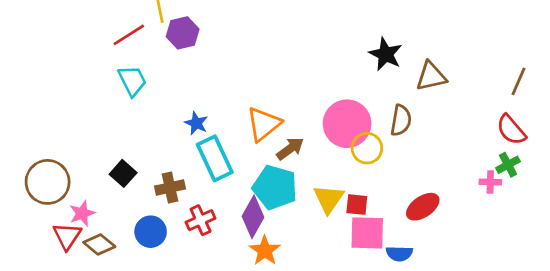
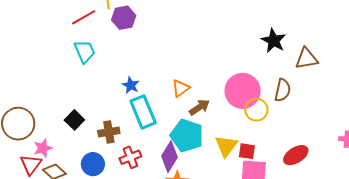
orange triangle: (264, 124) -> (181, 88), size x0.7

